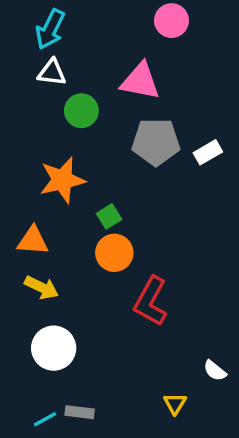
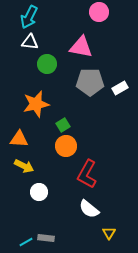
white circle: (54, 348) -> (39, 192), moved, size x0.7
white semicircle: (215, 371) -> (89, 209), moved, size x1.5
yellow triangle: (175, 404) -> (109, 233), moved

